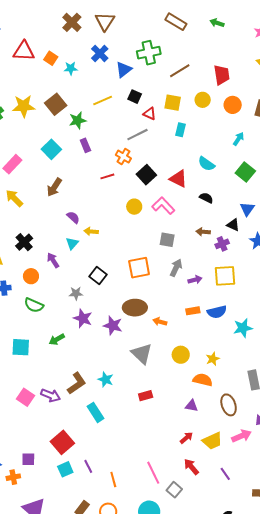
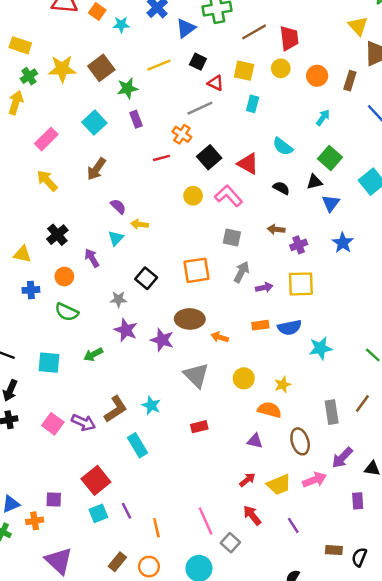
red trapezoid: (222, 75) -> (289, 38), moved
black triangle: (233, 225) -> (314, 182), moved, turned -40

